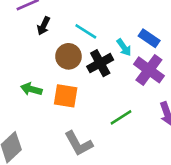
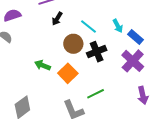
cyan arrow: (124, 47) -> (118, 26), moved
orange square: (66, 96) -> (68, 73), turned 30
green line: (121, 117) -> (96, 94), moved

